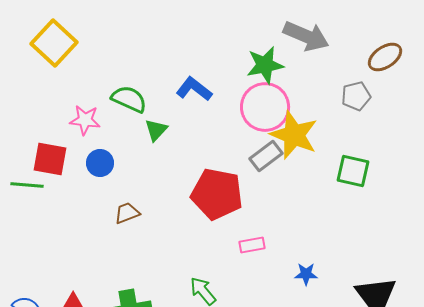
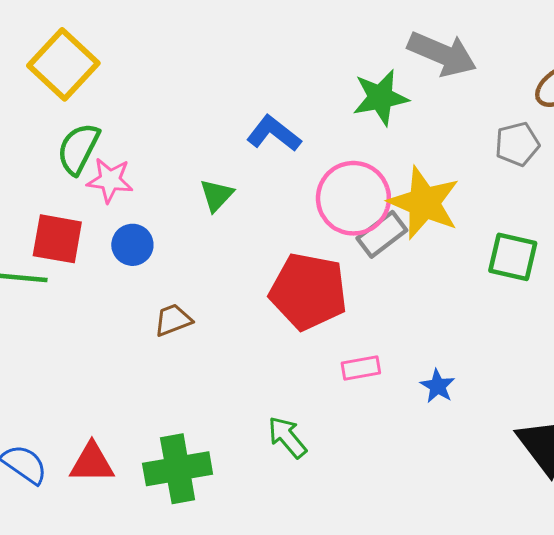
green semicircle: (129, 99) -> (78, 149), moved, turned -87
pink circle: (265, 107) -> (353, 198), moved
blue star: (306, 274) -> (438, 386), moved, turned 30

